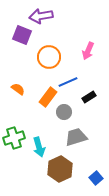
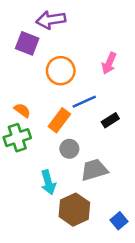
gray circle: (64, 112) -> (69, 149), moved
green cross: (14, 138) -> (17, 138), moved

